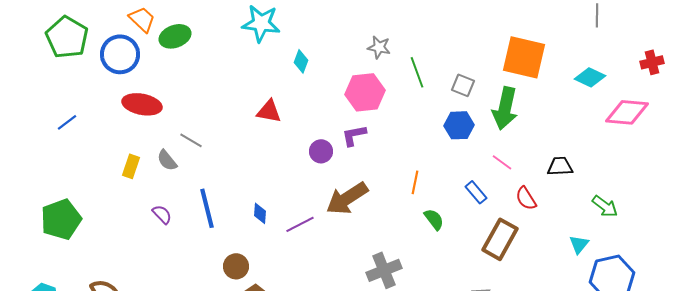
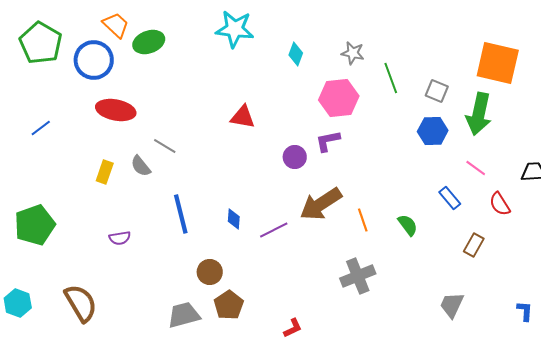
cyan diamond: (301, 61) -> (296, 54), moved
orange line: (415, 182) -> (363, 220), moved, turned -30
purple semicircle: (162, 214) -> (120, 238), moved, turned 125
brown rectangle: (500, 239) -> (474, 245), size x0.6

